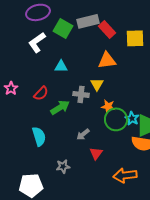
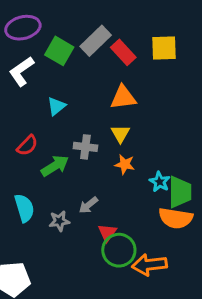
gray rectangle: (88, 21) -> (96, 41), turned -30
yellow square: (135, 38) -> (164, 48), moved
cyan triangle: (61, 66) -> (56, 106), turned -40
yellow triangle: (97, 84) -> (120, 134), moved
green circle: (116, 119) -> (119, 250), moved
gray star: (63, 166) -> (59, 221), moved

